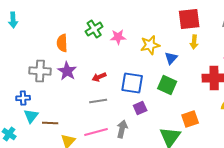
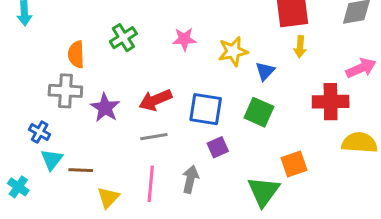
green cross: (94, 29) -> (123, 38), moved
orange semicircle: (62, 43) -> (76, 54), moved
purple star: (67, 71) -> (105, 108), moved
red arrow: (99, 77) -> (155, 100), size x1.5
blue cross: (23, 98) -> (40, 132), turned 32
pink line: (96, 132) -> (151, 184), turned -70

